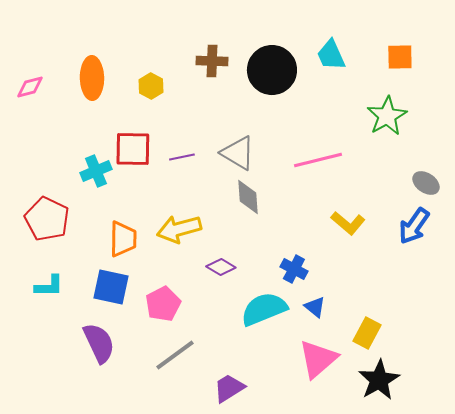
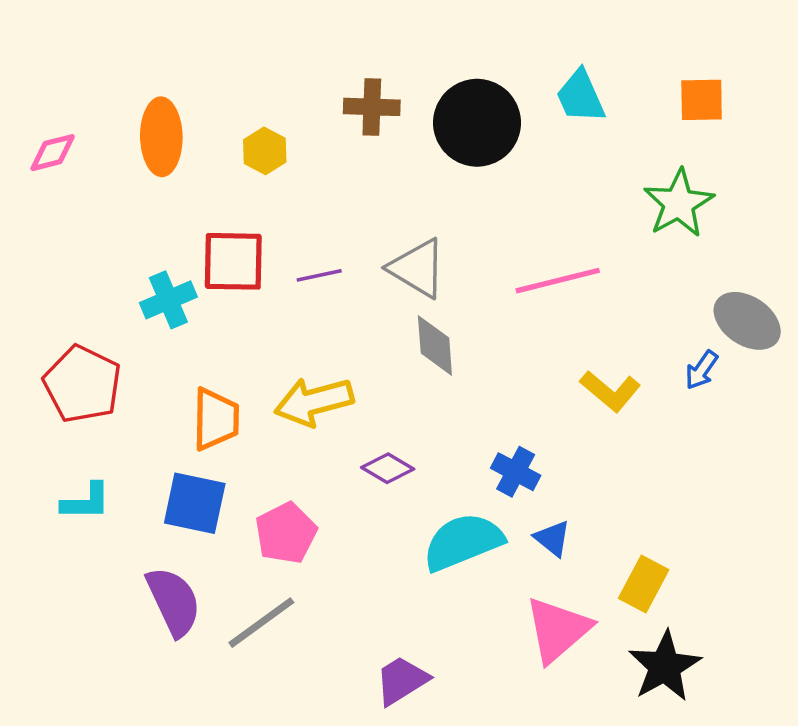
gray ellipse: (426, 183) -> (747, 321), size x1.4
blue arrow: (414, 226) -> (702, 370), moved, size x0.6
gray line: (175, 355) -> (261, 623), moved

